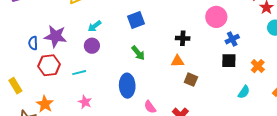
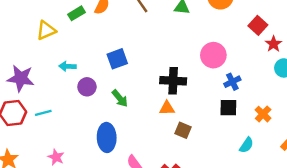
cyan arrow: (94, 26) -> (67, 66), turned 40
black cross: (183, 38) -> (173, 81), size x1.5
purple circle: (92, 46) -> (87, 87), moved
cyan line: (79, 73) -> (43, 113), moved

